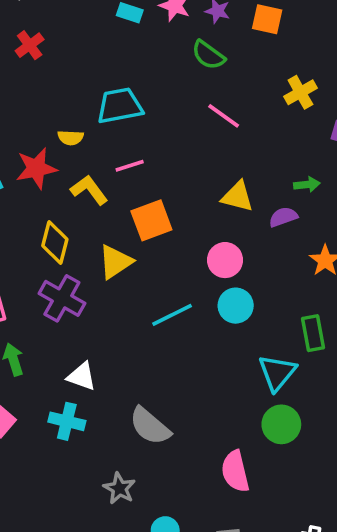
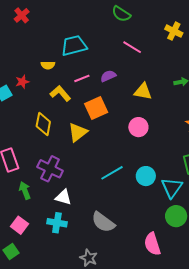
yellow cross: (300, 92) -> (174, 31), turned -30
red star: (36, 168) -> (22, 82), moved, size x0.6
purple semicircle: (283, 217) -> (108, 76), moved
purple cross: (62, 298) -> (50, 169), moved
cyan circle: (236, 306) -> (146, 176), moved
cyan line: (172, 315) -> (112, 173), moved

